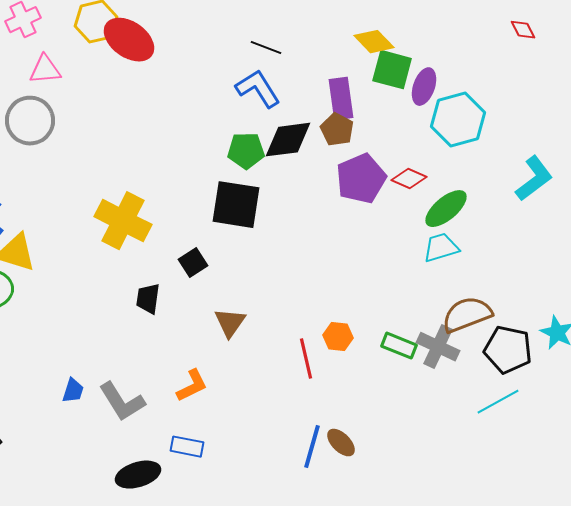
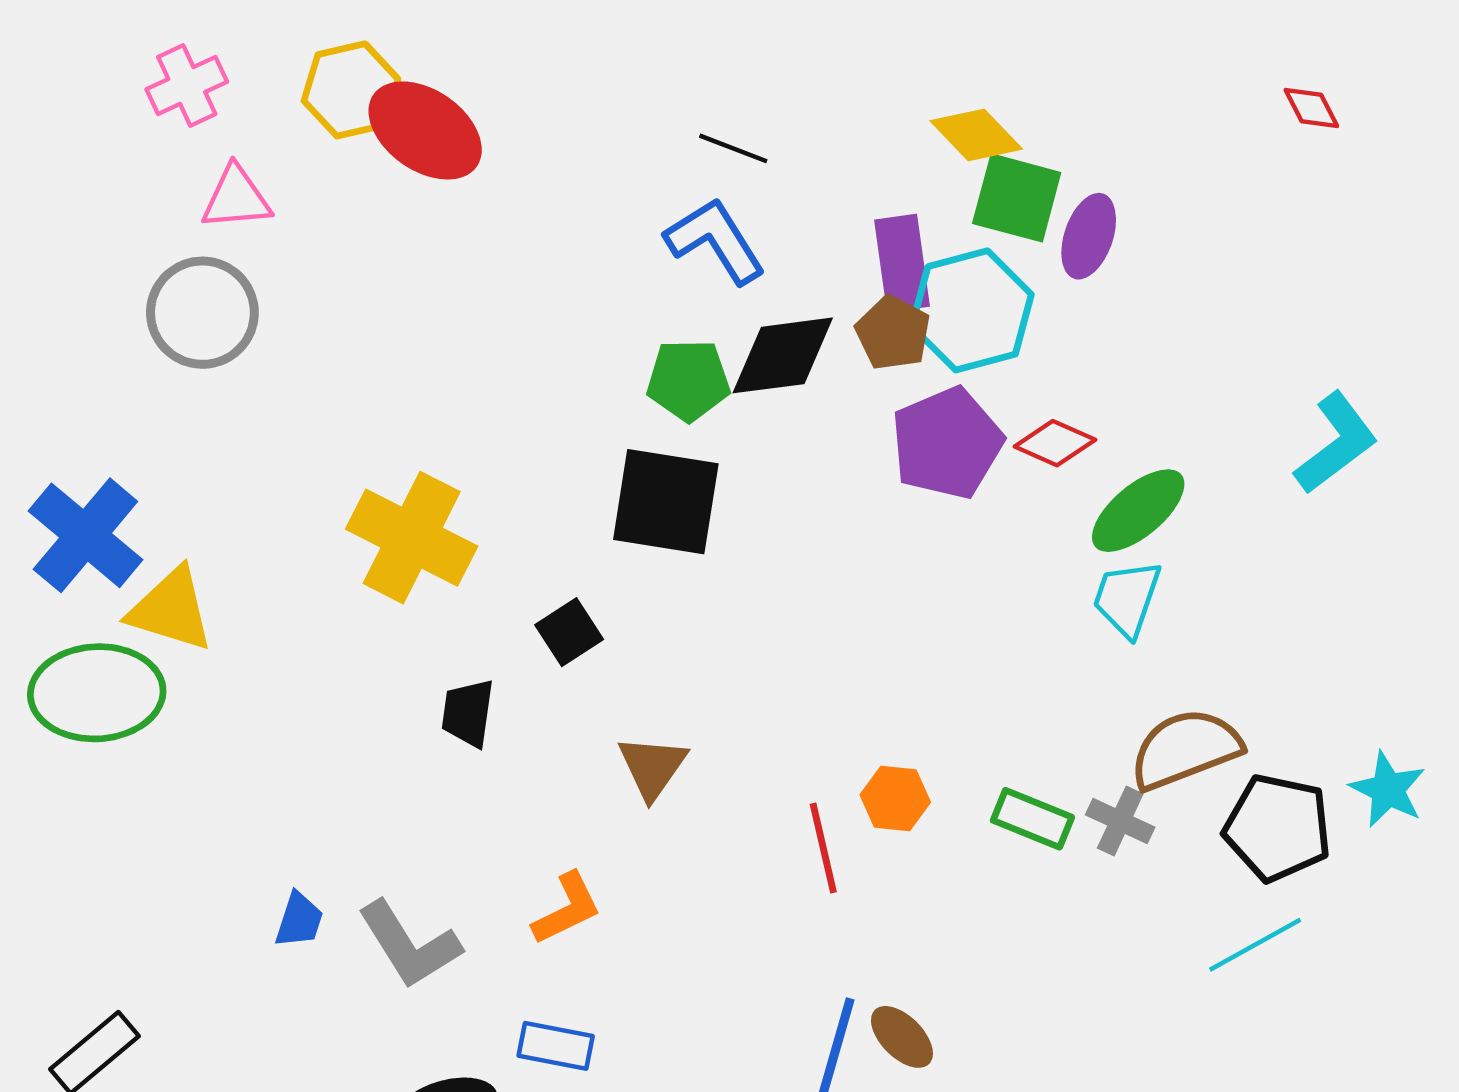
cyan hexagon: (458, 120) -> (972, 310), moved
cyan trapezoid: (441, 248) -> (1127, 598), turned -54
gray cross: (438, 347) -> (1120, 821), size x0.7

